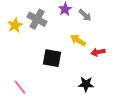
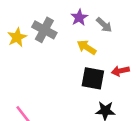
yellow arrow: (78, 40) -> (87, 47), moved
black square: (52, 58) -> (93, 78), moved

